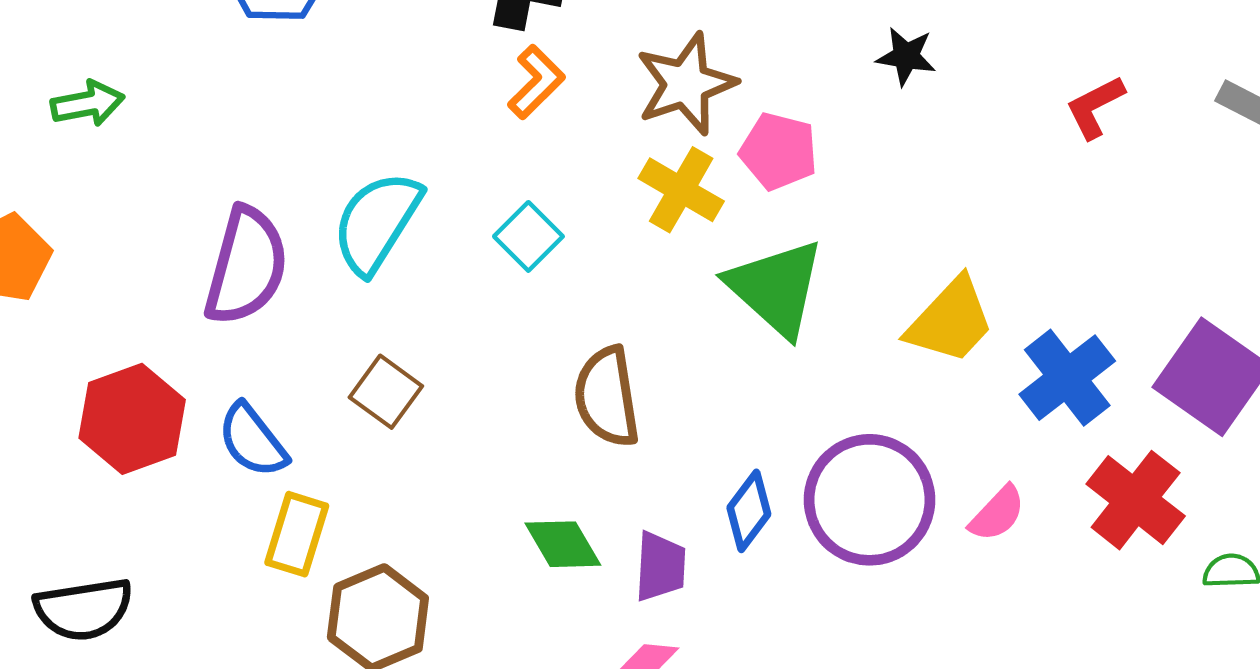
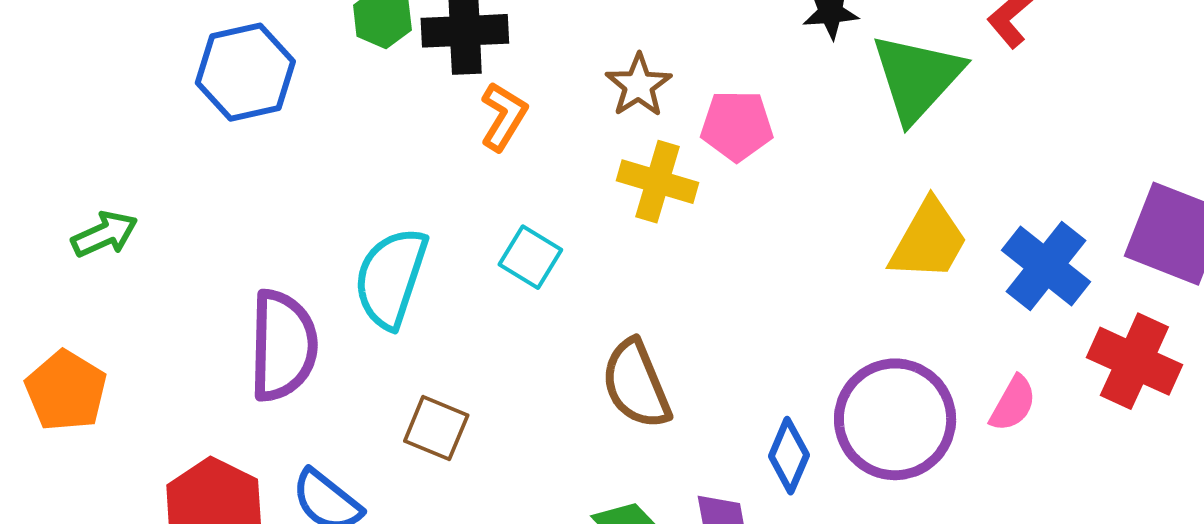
brown star: (686, 84) -> (639, 85), size x0.7
green triangle: (776, 288) -> (917, 77), moved, turned 44

